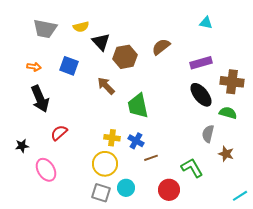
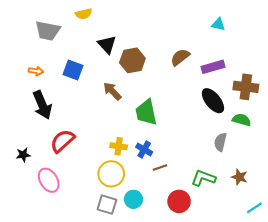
yellow semicircle: (81, 27) -> (84, 14), moved
brown semicircle: (161, 47) -> (180, 57), moved
red semicircle: (59, 133) -> (62, 141), size x1.4
brown star: (226, 154) -> (239, 177), moved
green L-shape: (192, 168) -> (203, 178), turned -40

